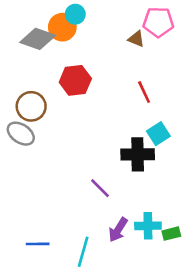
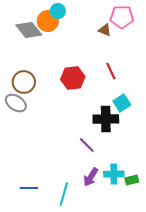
gray diamond: (38, 39) -> (29, 30), turned 32
red hexagon: (75, 80) -> (73, 78), moved
purple line: (100, 188) -> (87, 145), moved

